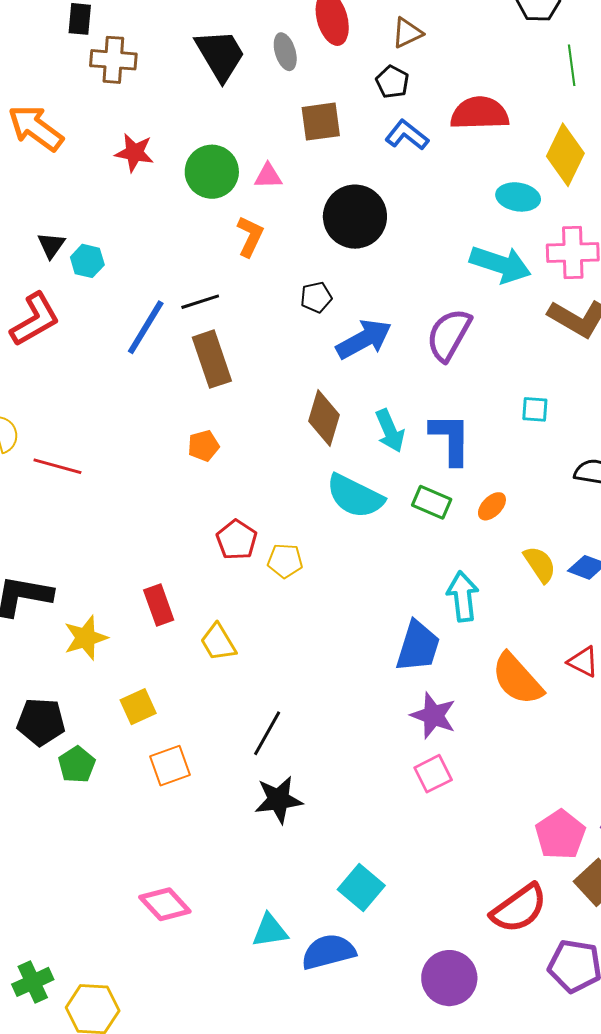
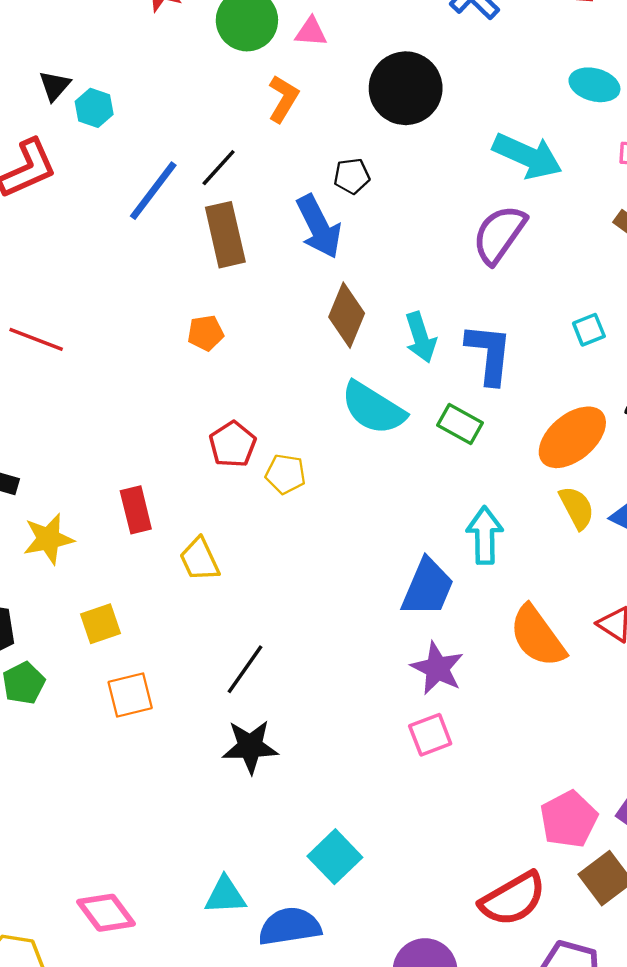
cyan arrow: (500, 264) -> (527, 156), moved
black line: (200, 302) -> (219, 168), turned -36
blue arrow: (364, 339) -> (319, 227), moved, turned 86
cyan square: (535, 409) -> (589, 330), turned -32
orange ellipse: (492, 506) -> (572, 437), moved, size x2.0
pink diamond: (165, 904) -> (106, 913), moved

